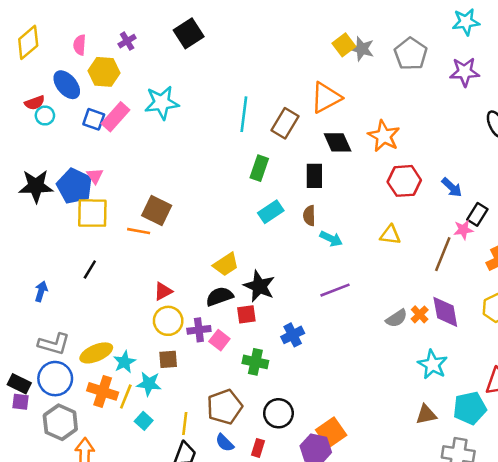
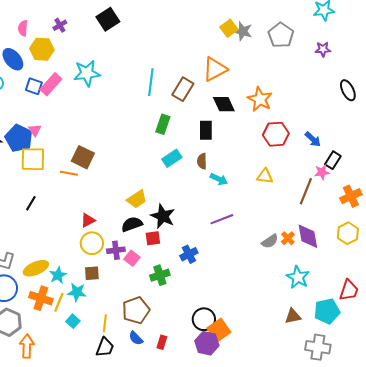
purple star: (465, 72) -> (323, 49), size x0.7
green cross: (255, 362) -> (160, 275), turned -30
black circle: (278, 413) -> (204, 319), moved

